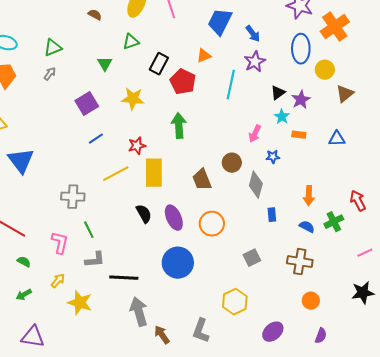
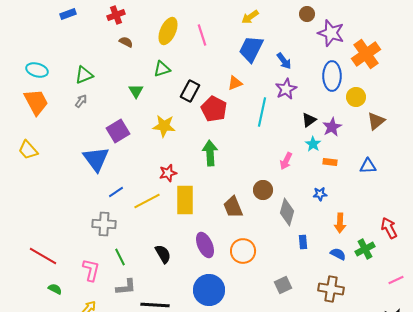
blue line: (96, 139) -> (116, 192), moved
blue star: (273, 157) -> (320, 194), moved
blue triangle: (21, 161) -> (96, 159), moved
black semicircle: (144, 214) -> (163, 254), moved

